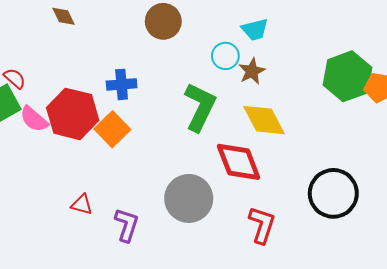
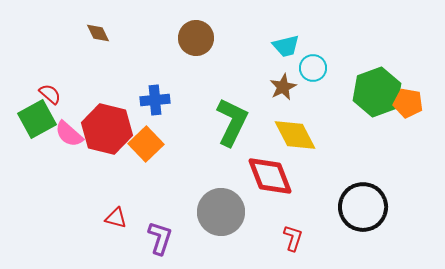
cyan circle: (225, 56) -> (313, 68), moved
red L-shape: (262, 225) -> (293, 238), size x0.7

